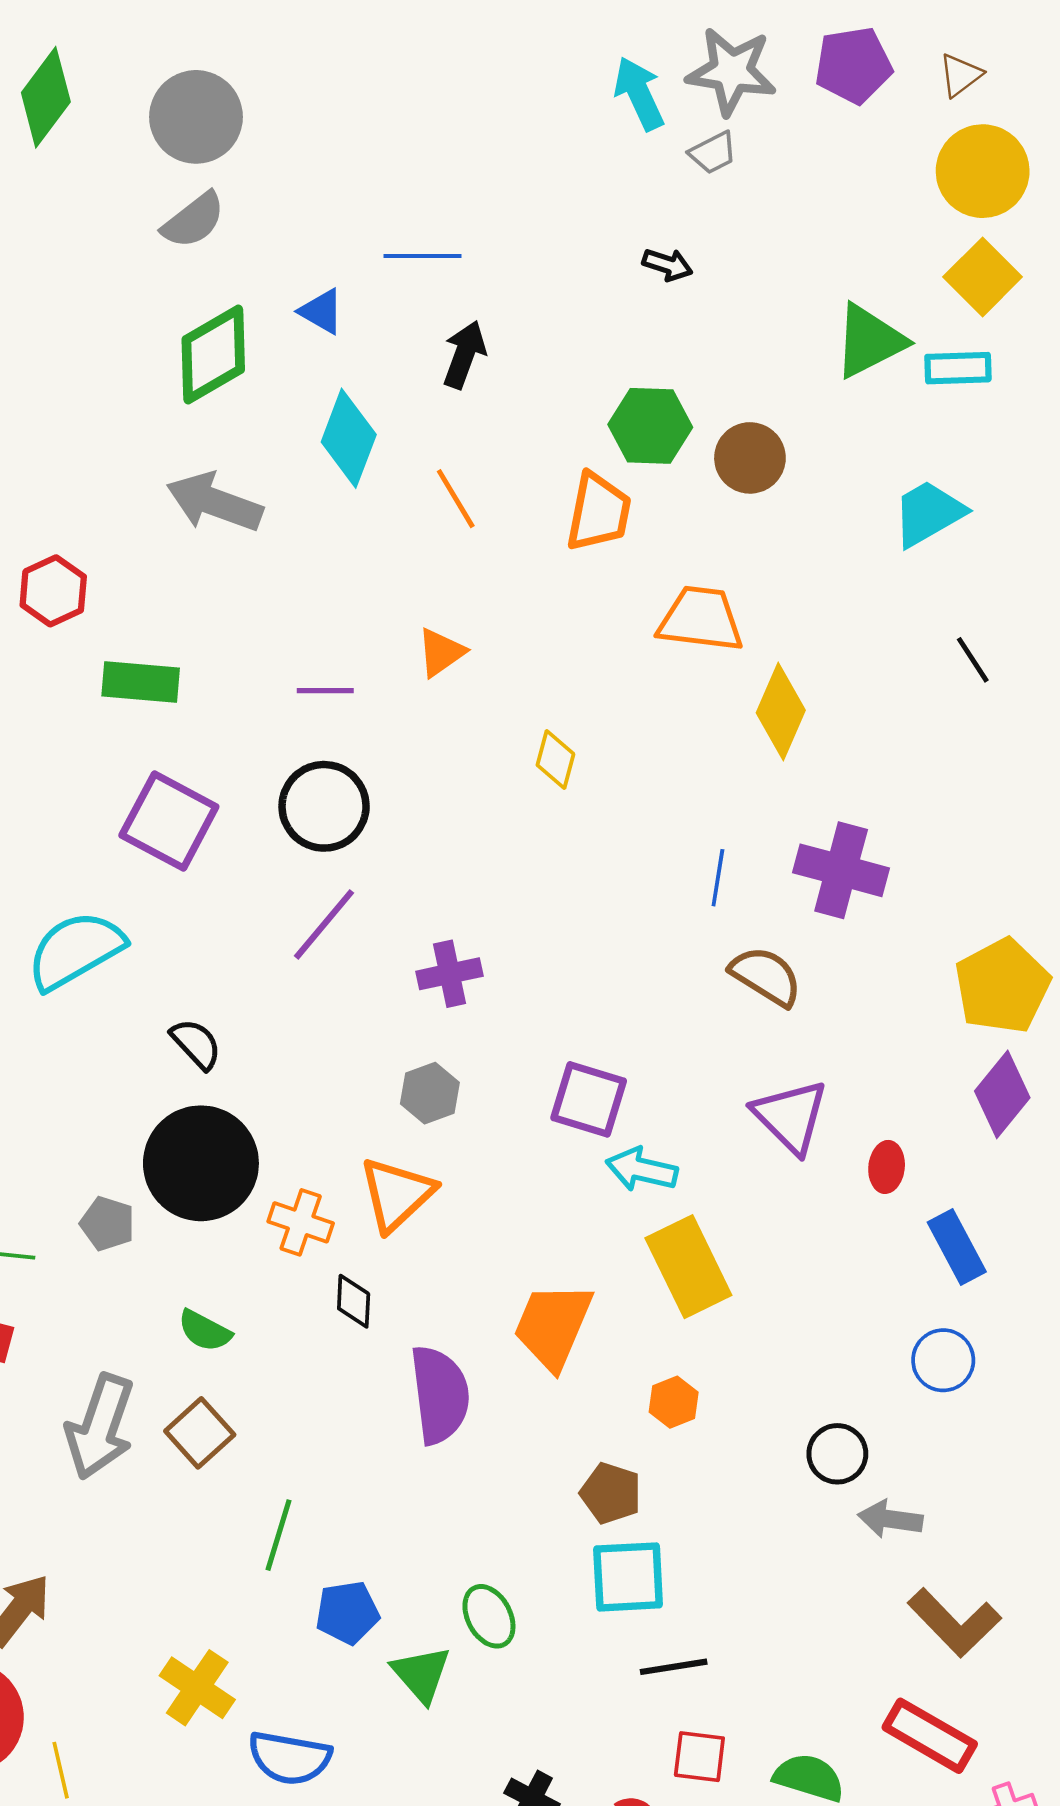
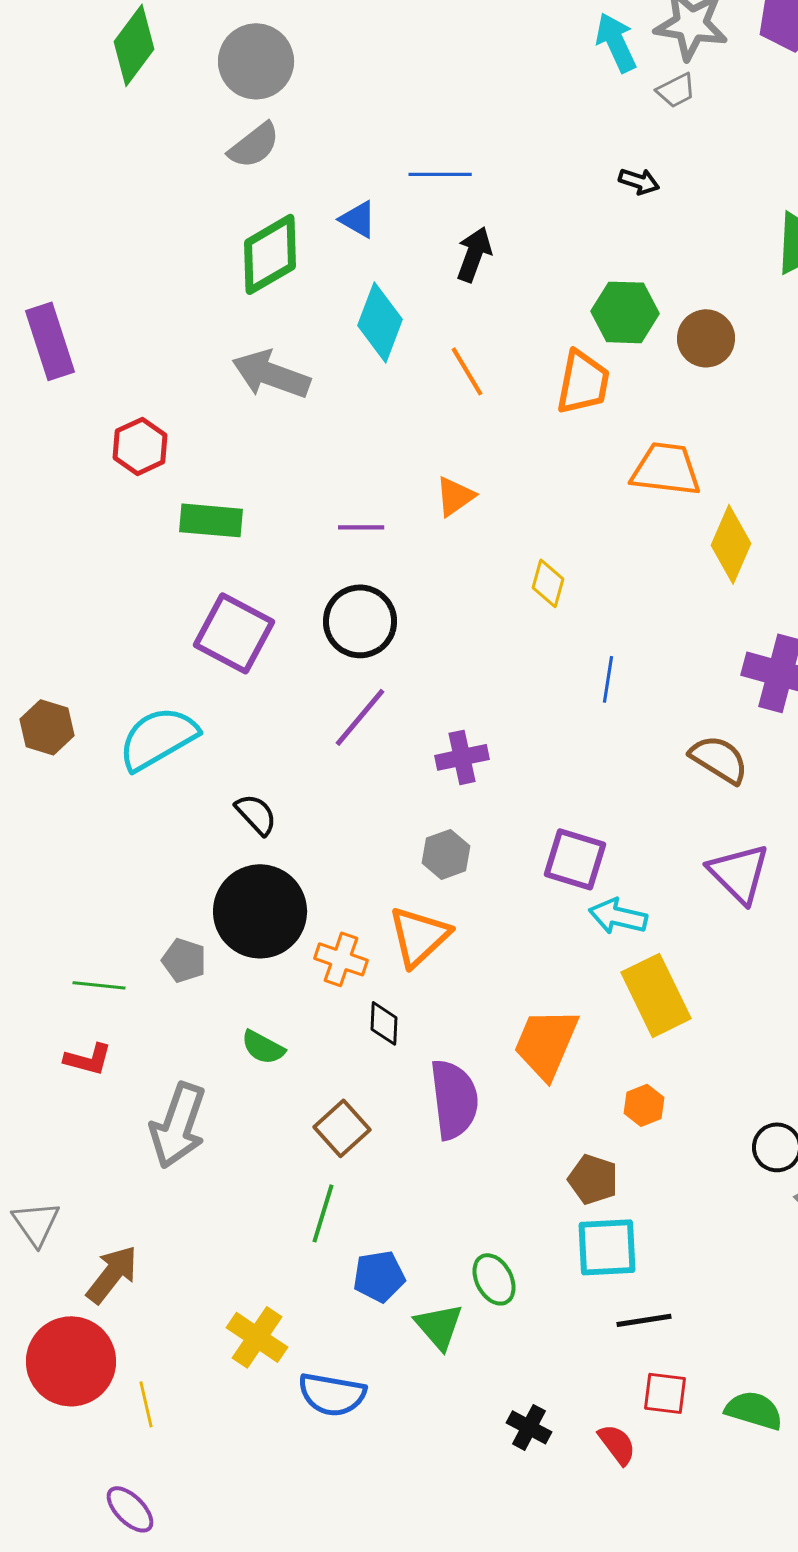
blue line: (718, 878) -> (608, 679), moved
brown square: (200, 1433) -> (342, 1128), moved

